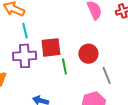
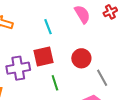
cyan line: (25, 31) -> (48, 27), moved
green line: (64, 66) -> (55, 83), moved

